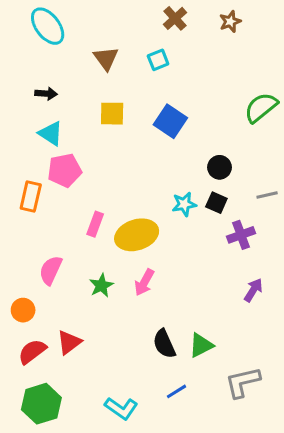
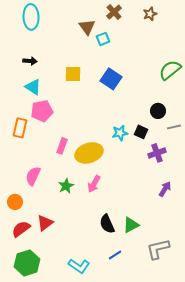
cyan ellipse: (48, 26) -> (31, 17), turned 35
brown triangle: (106, 58) -> (87, 27), moved
black circle: (219, 167) -> (158, 111), moved

